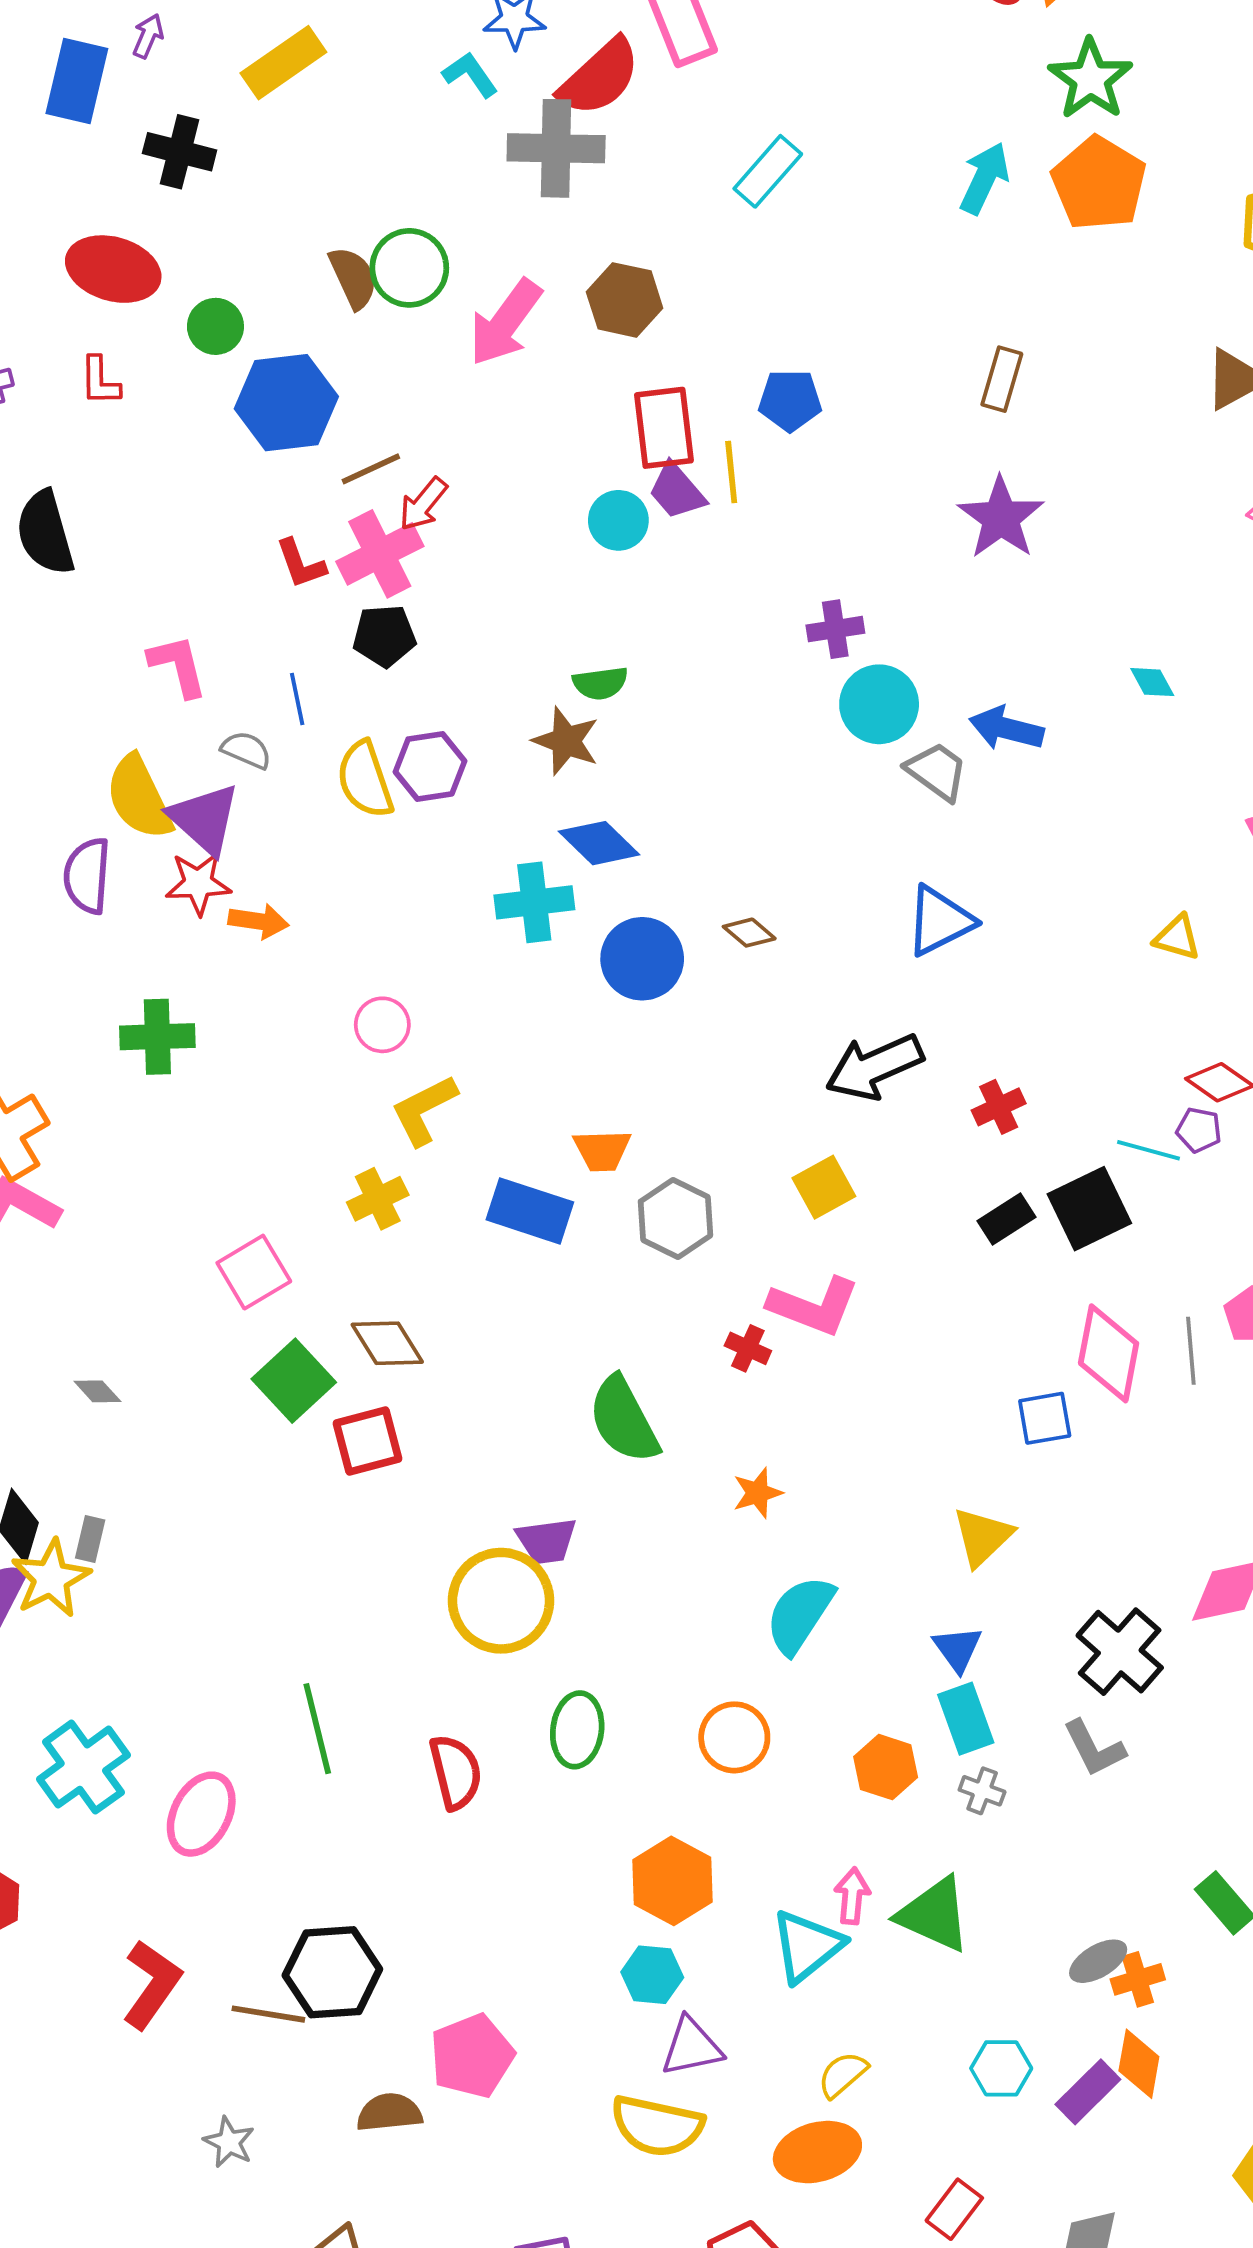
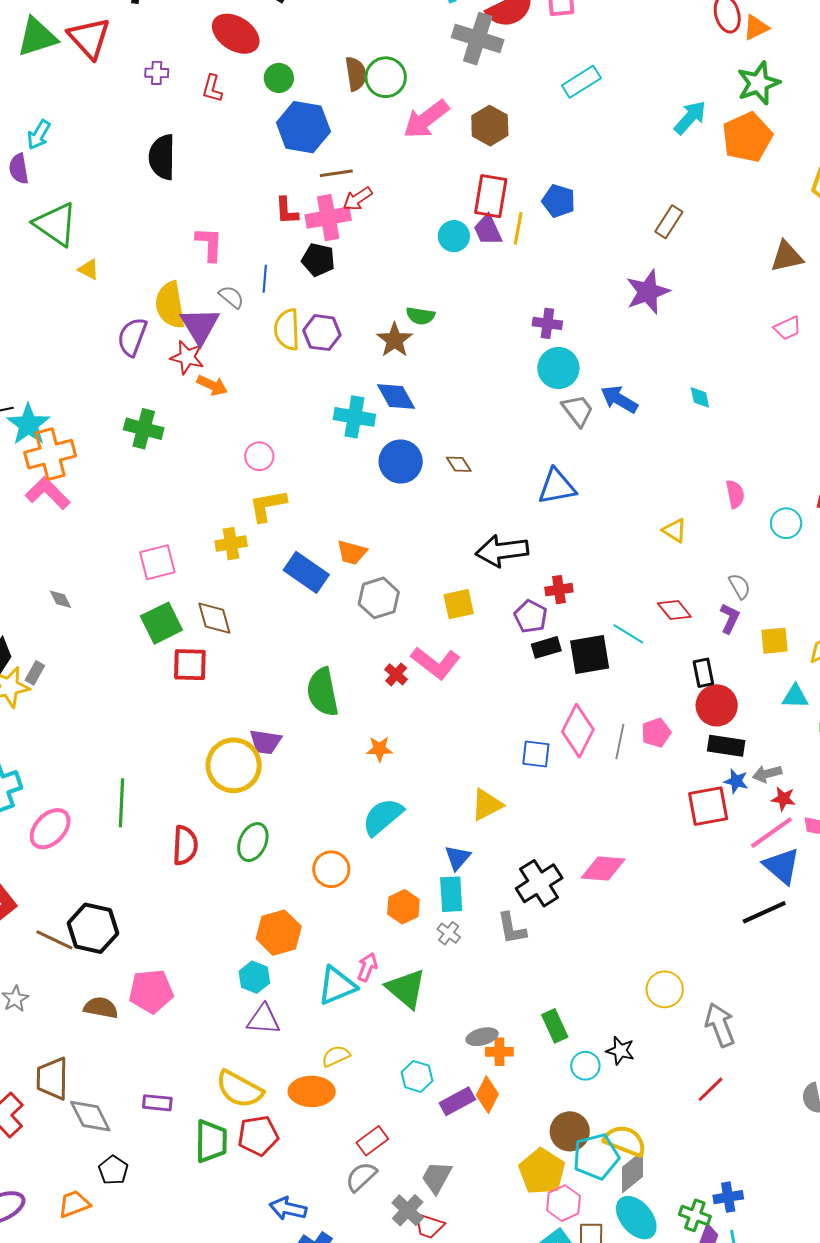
purple pentagon: (1199, 1130) -> (531, 616), moved, size x1.4
yellow semicircle: (657, 2126) -> (239, 1089), moved

